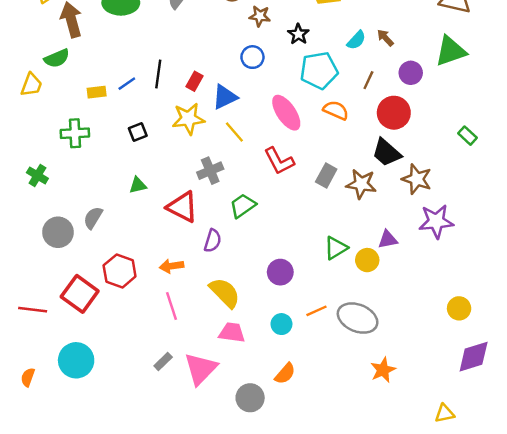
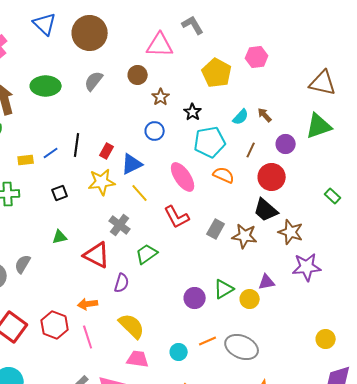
brown star: (260, 16) -> (161, 97), turned 30
gray cross: (210, 171) -> (120, 225), turned -30
red hexagon: (120, 271) -> (55, 325), moved
purple circle: (280, 272) -> (195, 298), moved

